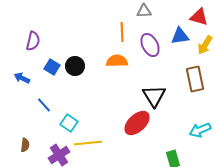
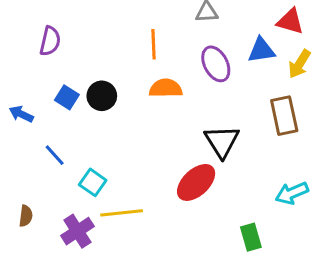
orange line: (122, 32) -> (153, 44), moved
purple semicircle: (33, 41) -> (50, 41), moved

